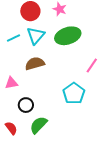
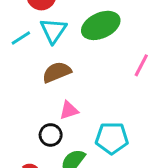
pink triangle: (11, 83) -> (69, 110), moved
cyan pentagon: (74, 93) -> (112, 138), moved, turned -30

